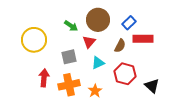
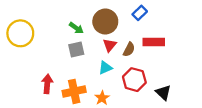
blue rectangle: (129, 23) -> (140, 13), moved
yellow circle: (34, 40) -> (20, 33), moved
red triangle: (89, 42) -> (110, 45), moved
gray square: (69, 57) -> (76, 49), moved

